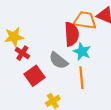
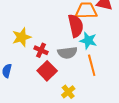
red cross: (22, 53) -> (41, 50), moved
gray semicircle: (58, 60) -> (67, 53), turned -36

